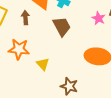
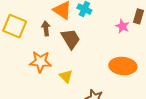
brown trapezoid: (62, 26) -> (71, 39), moved

